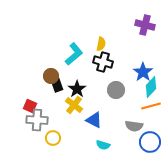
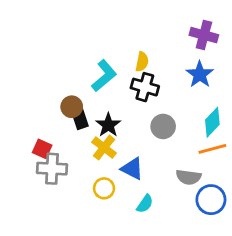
blue star: (143, 72) -> (200, 74), moved
yellow circle: (53, 138) -> (104, 188), moved
cyan semicircle: (103, 145) -> (145, 204), turned -72

